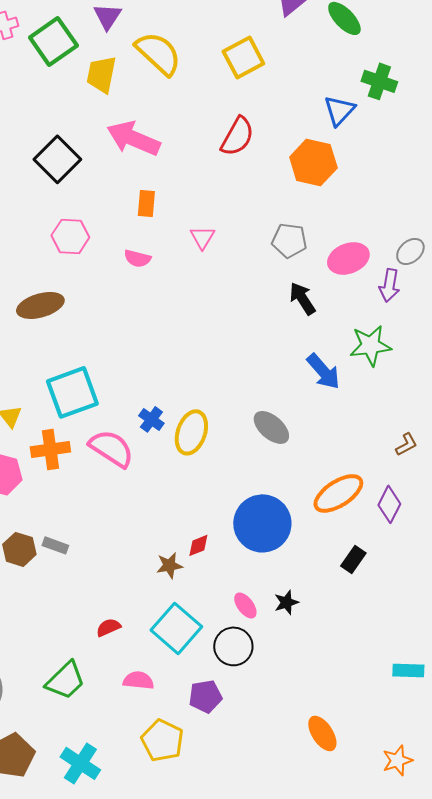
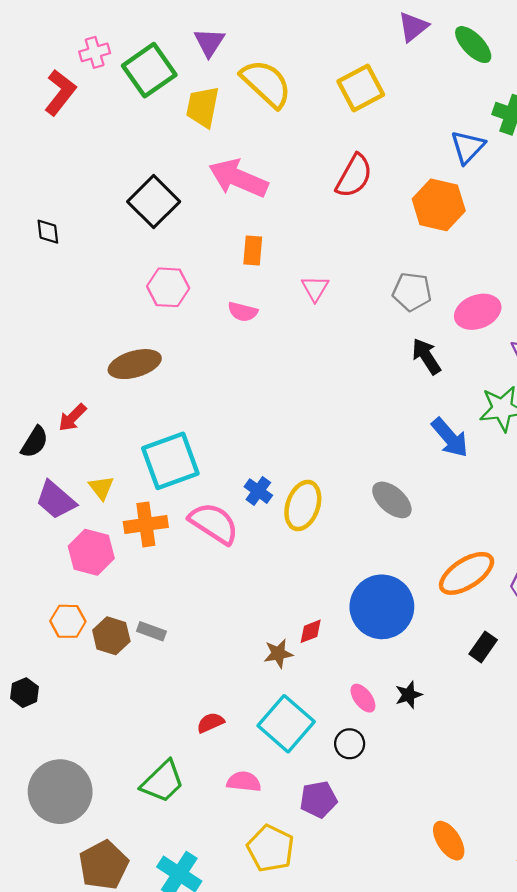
black circle: (233, 646) -> (350, 744), size x0.7

